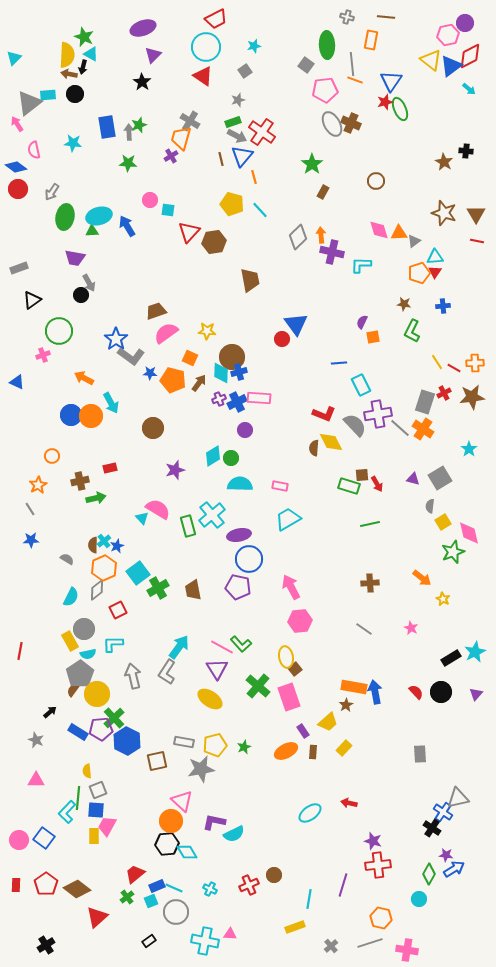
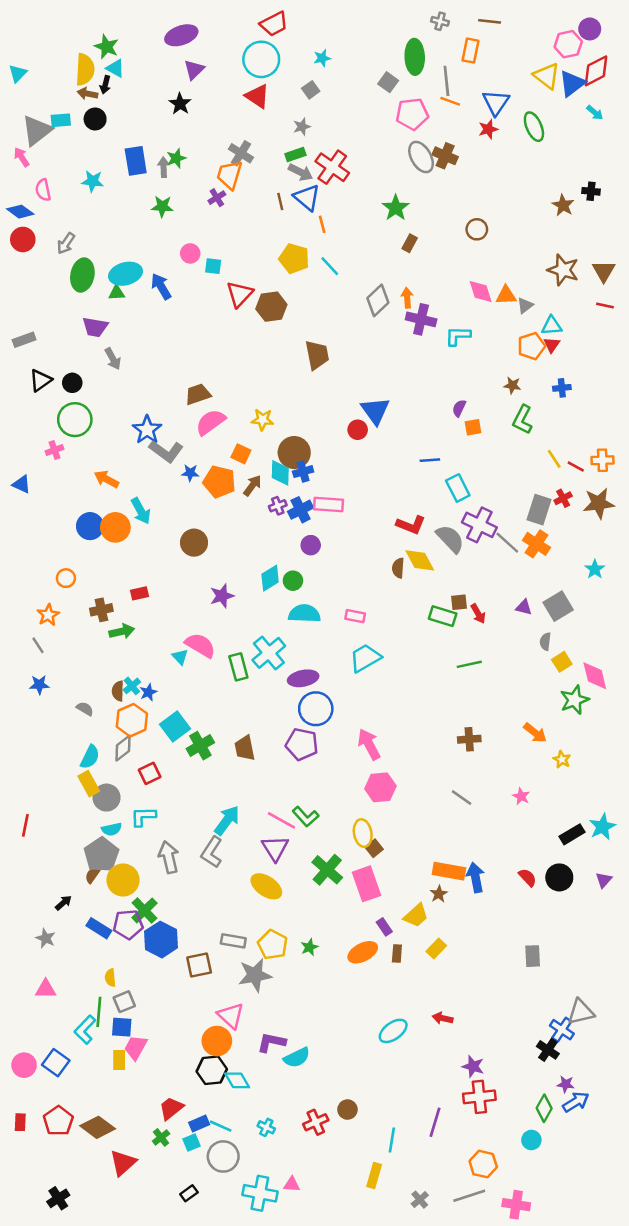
green ellipse: (400, 109) -> (534, 127), moved
blue triangle: (242, 156) -> (307, 198), turned -30
black circle: (81, 295) -> (72, 383), moved
purple cross: (378, 414) -> (479, 525), turned 36
yellow rectangle: (70, 641) -> (89, 784), moved
yellow pentagon: (215, 745) -> (273, 945), turned -30
yellow rectangle: (295, 927) -> (374, 1175), turned -54

